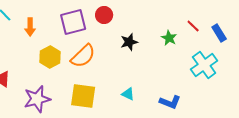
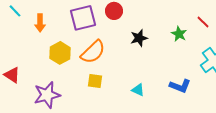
yellow square: (83, 96) -> (95, 81), moved, size x0.6
blue L-shape: (170, 102) -> (180, 86), moved

